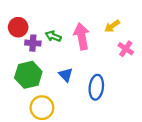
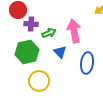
green arrow: (53, 36) -> (49, 33), moved, turned 136
pink arrow: (82, 36) -> (74, 31), moved

